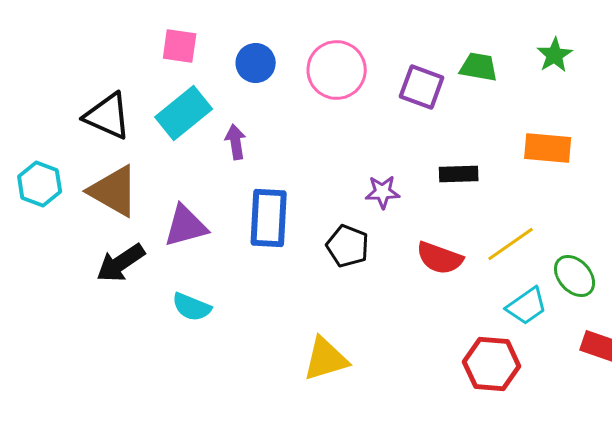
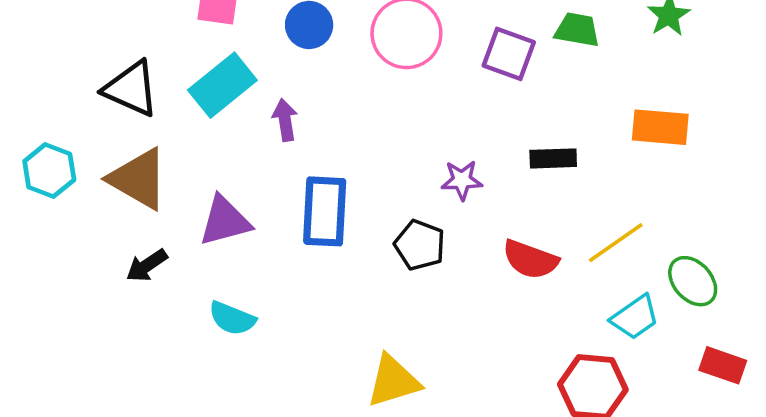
black arrow: (121, 263) -> (147, 266), size x0.7

